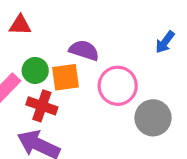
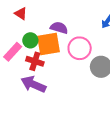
red triangle: (20, 25) -> (21, 14), turned 32
orange square: (65, 77) -> (48, 44), size x1.4

